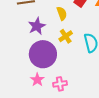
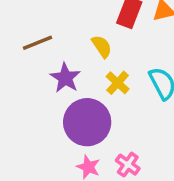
pink cross: (60, 84) -> (128, 165), turned -32

